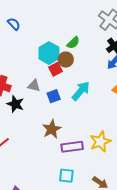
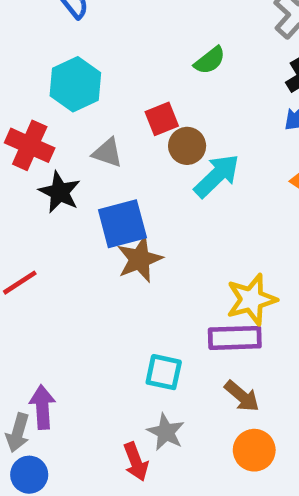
cyan hexagon: (49, 53) -> (75, 84), moved
brown circle: (66, 60) -> (187, 146), moved
blue square: (54, 96) -> (122, 224), moved, size x1.5
purple rectangle: (72, 147) -> (235, 338), moved

